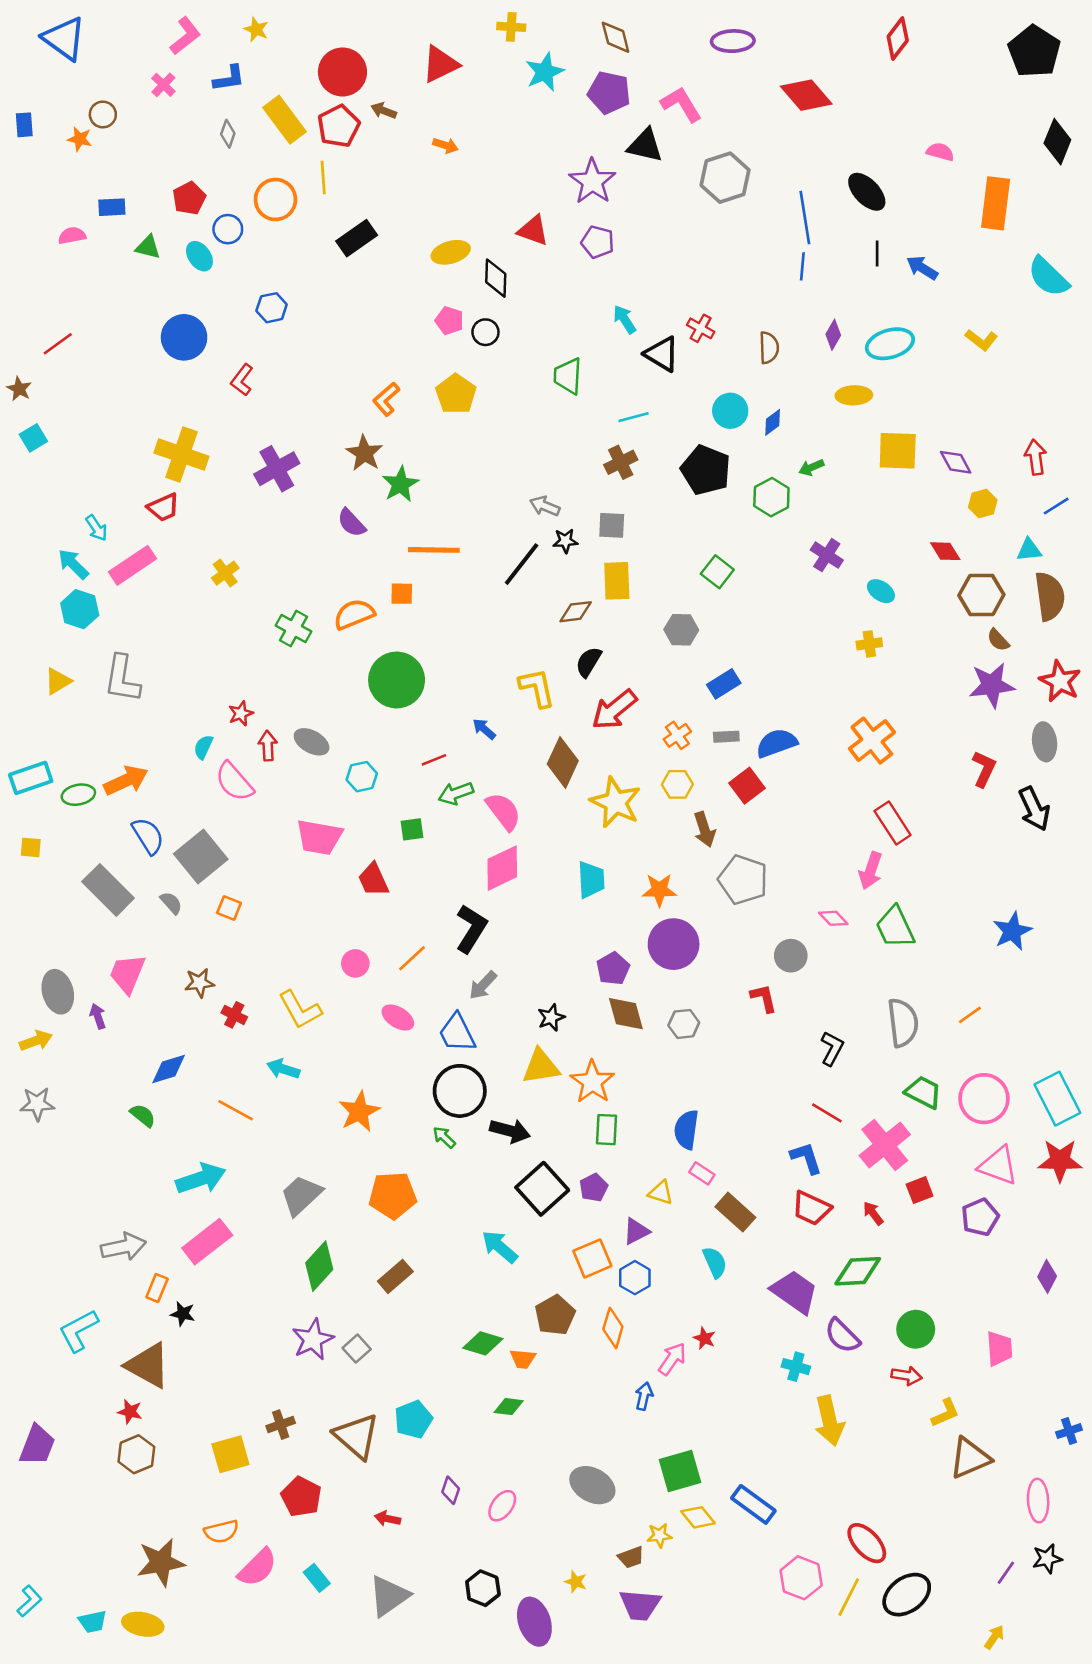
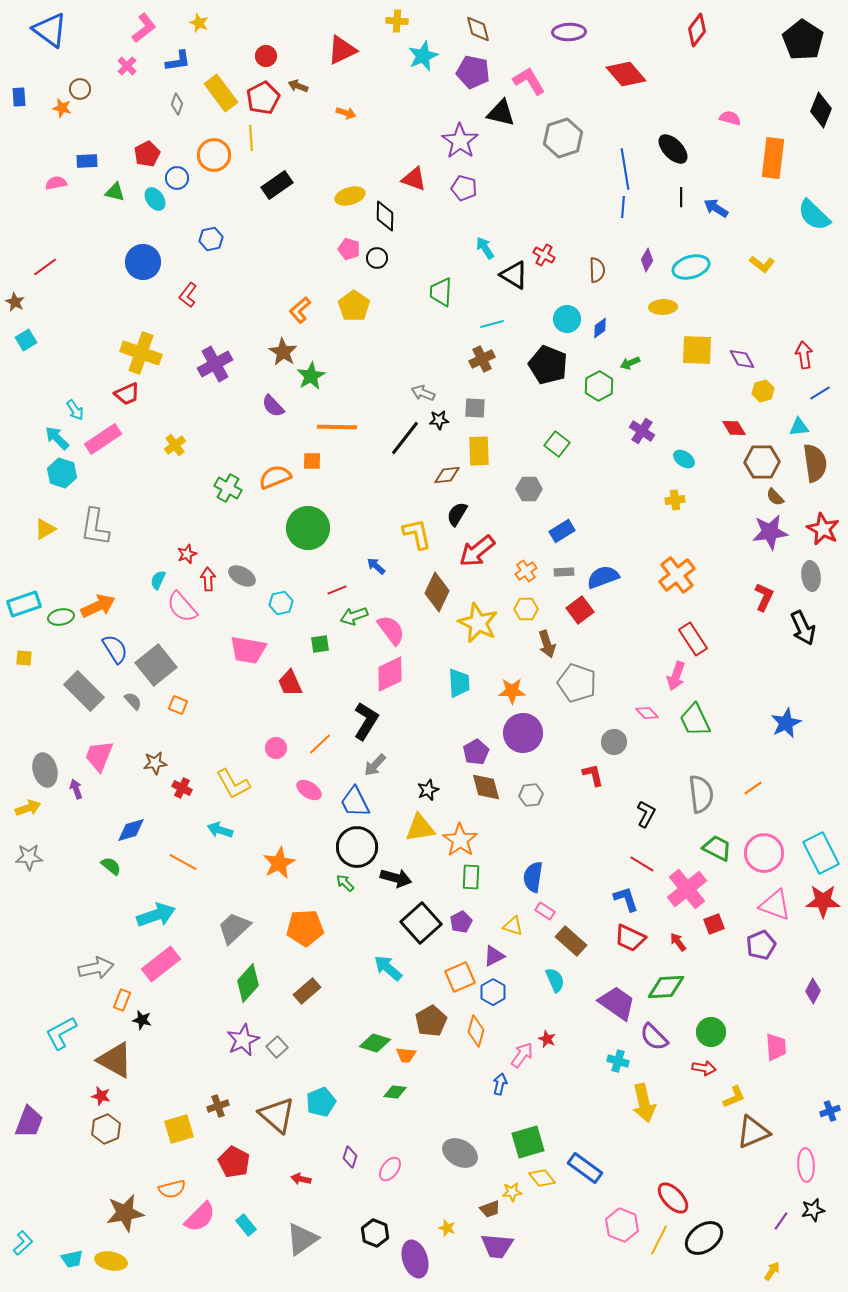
red circle: (342, 72) -> (266, 56), size x0.6

